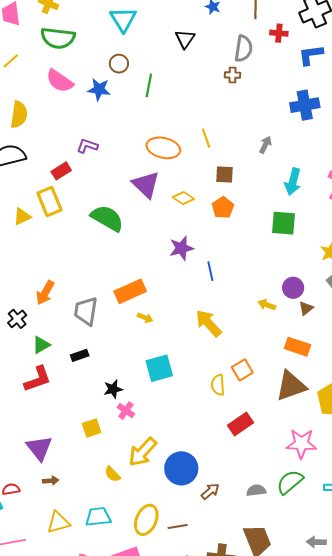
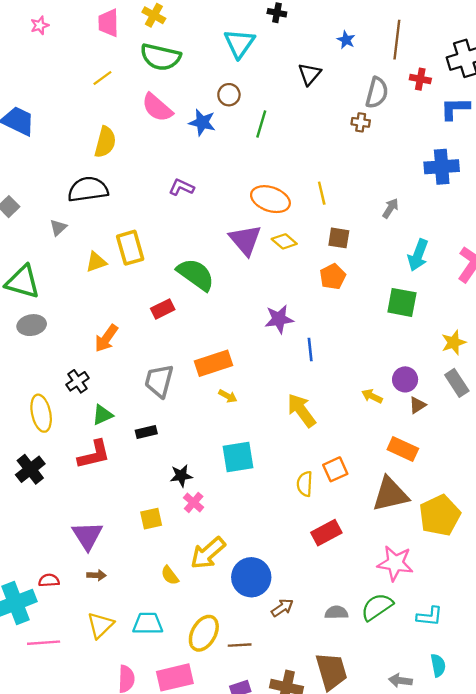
red rectangle: (61, 171) -> (163, 309), moved
yellow diamond: (183, 198) -> (284, 241), moved
orange arrow: (45, 293) -> (106, 338), moved
yellow triangle: (58, 522) -> (100, 625), turned -35

